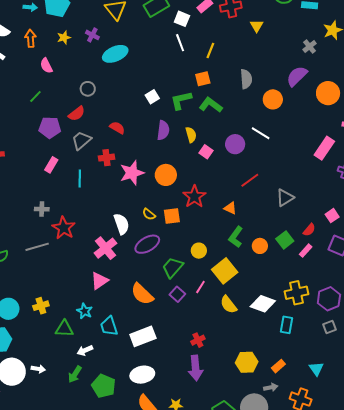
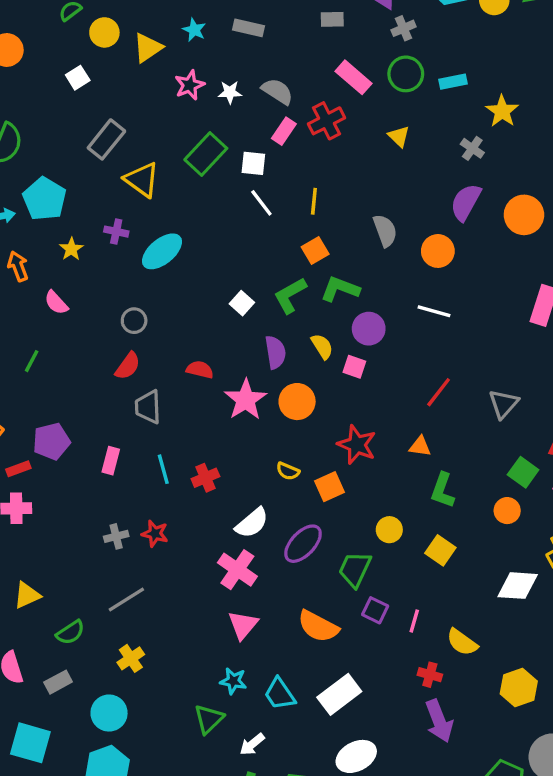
yellow triangle: (257, 26) -> (399, 136), moved
green line: (35, 96) -> (32, 361), moved
purple pentagon: (50, 127) -> (51, 441), moved
gray trapezoid: (81, 140) -> (148, 407), turned -35
purple circle: (235, 144) -> (369, 329), moved
red cross: (106, 158) -> (205, 478), moved
pink star: (132, 173) -> (246, 400), moved
orange circle: (166, 175) -> (297, 402), moved
yellow semicircle: (149, 214) -> (288, 471), moved
white semicircle: (122, 224) -> (252, 523), turned 85
red star: (64, 228) -> (155, 534), moved, size x0.7
orange circle: (260, 246) -> (507, 511), moved
yellow square: (225, 271) -> (440, 550), size x0.7
pink line: (200, 287) -> (414, 621), moved
yellow semicircle: (228, 305) -> (462, 642), moved
yellow cross: (41, 306) -> (131, 658), moved
green triangle: (64, 329) -> (209, 719), turned -30
red cross: (198, 340) -> (430, 675), turned -32

